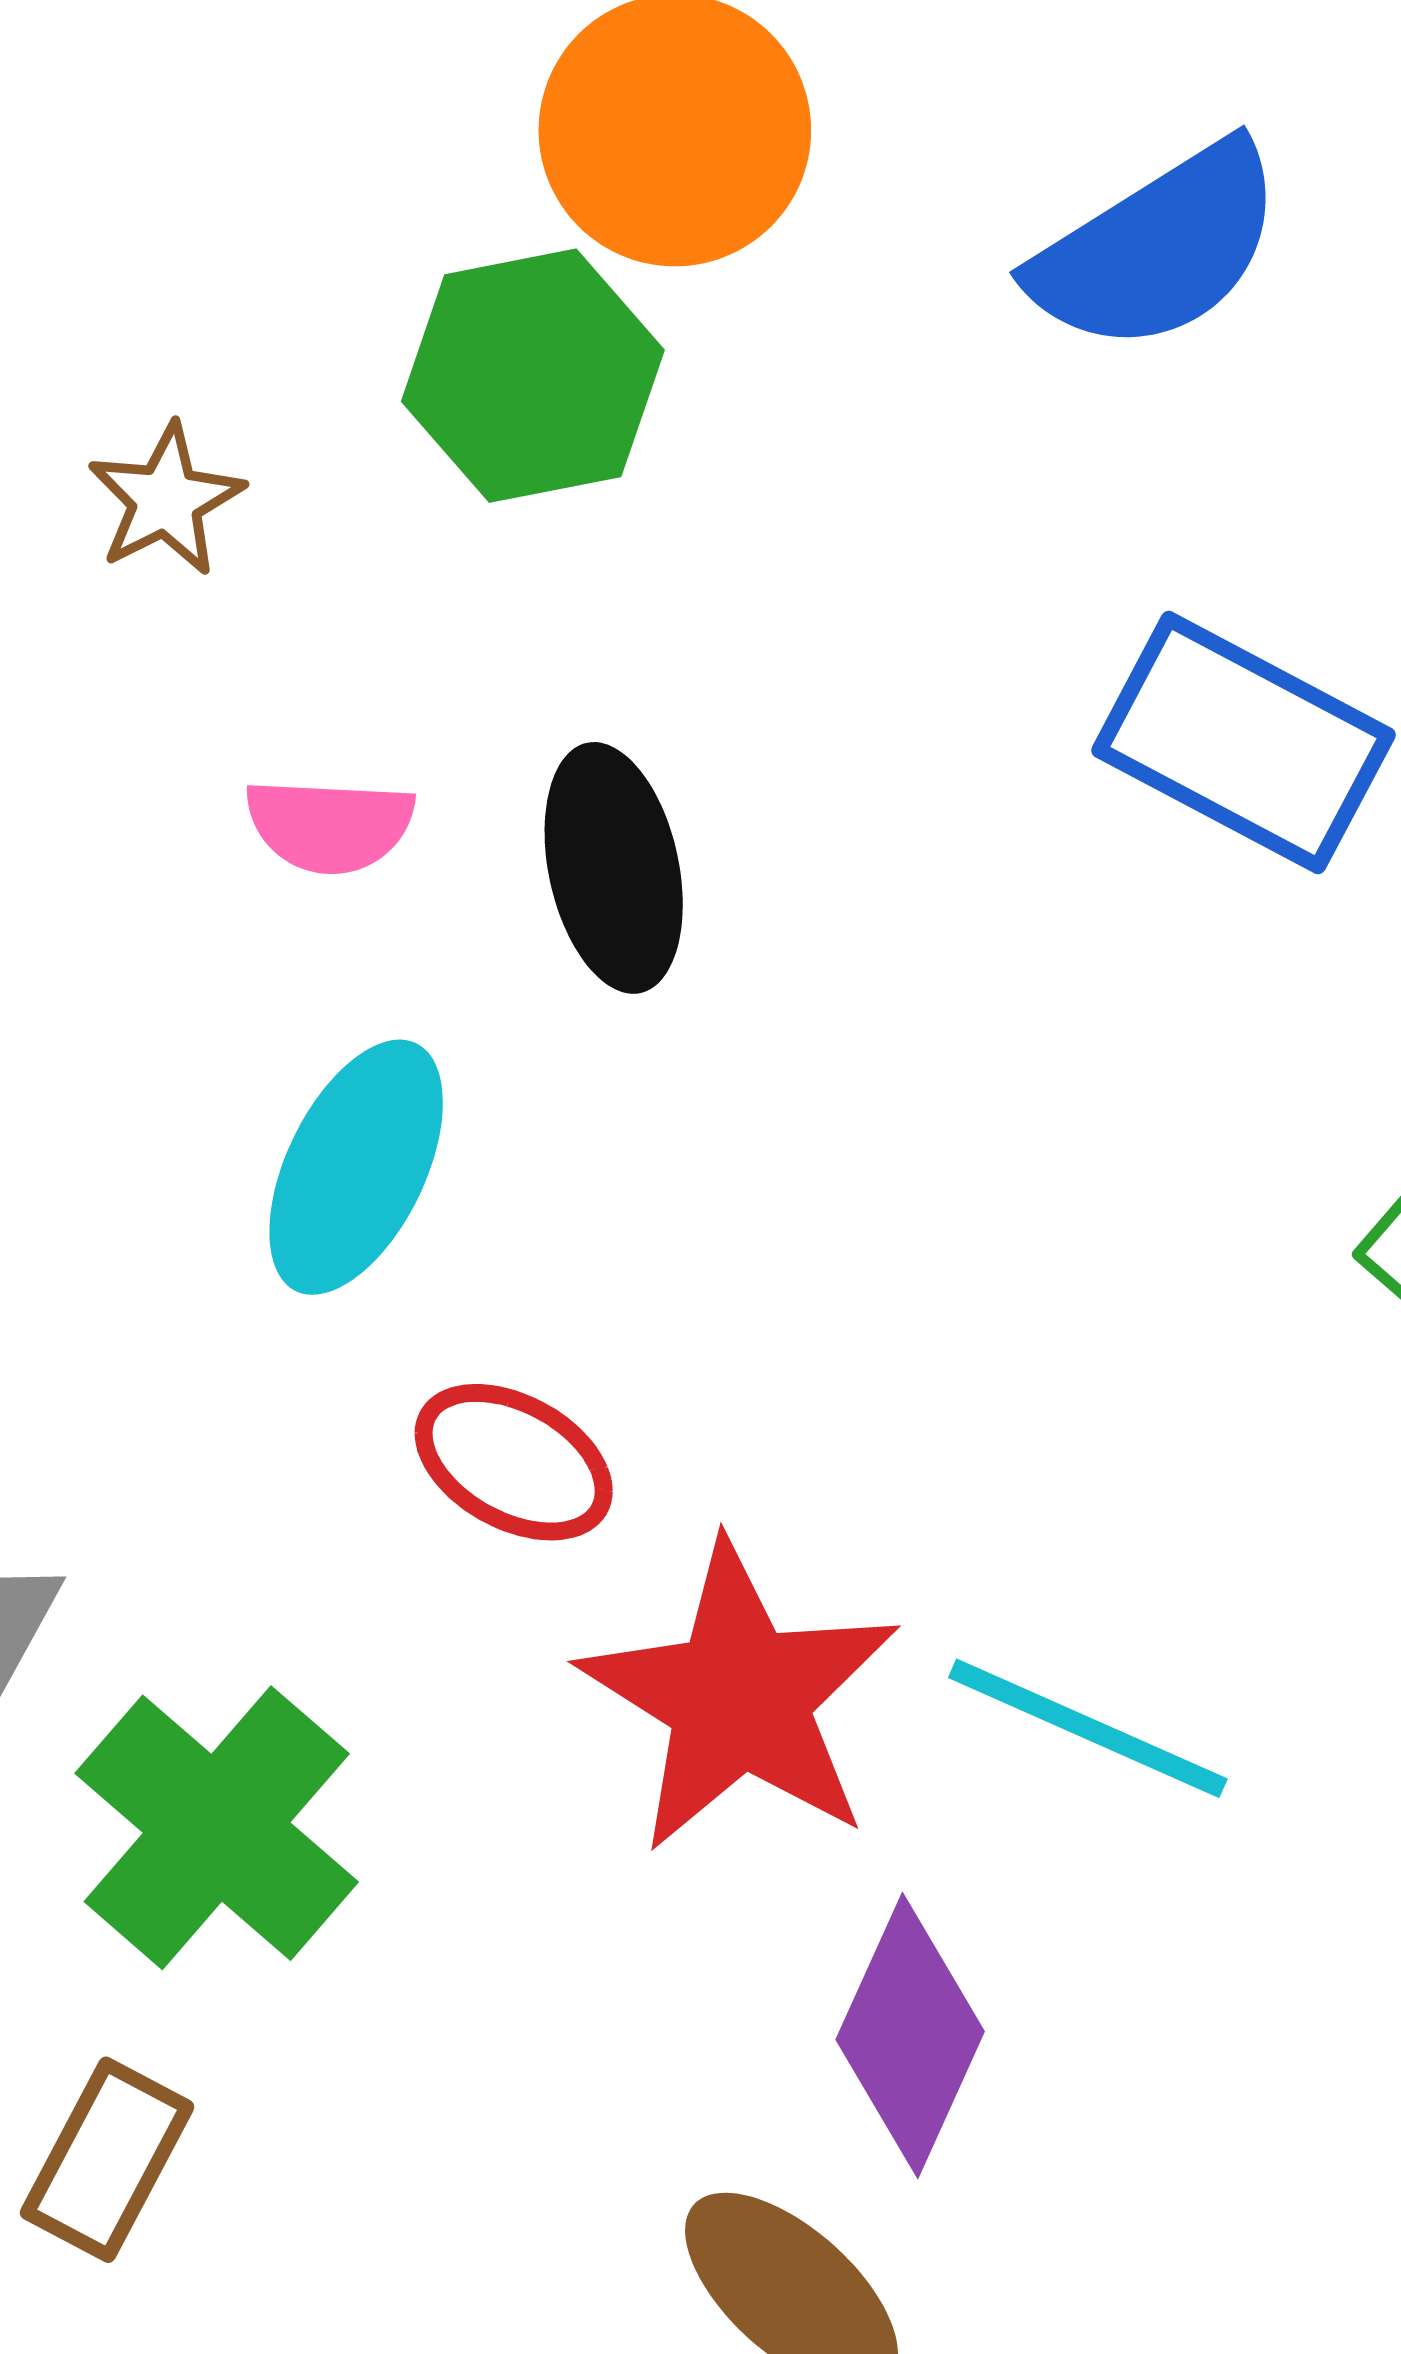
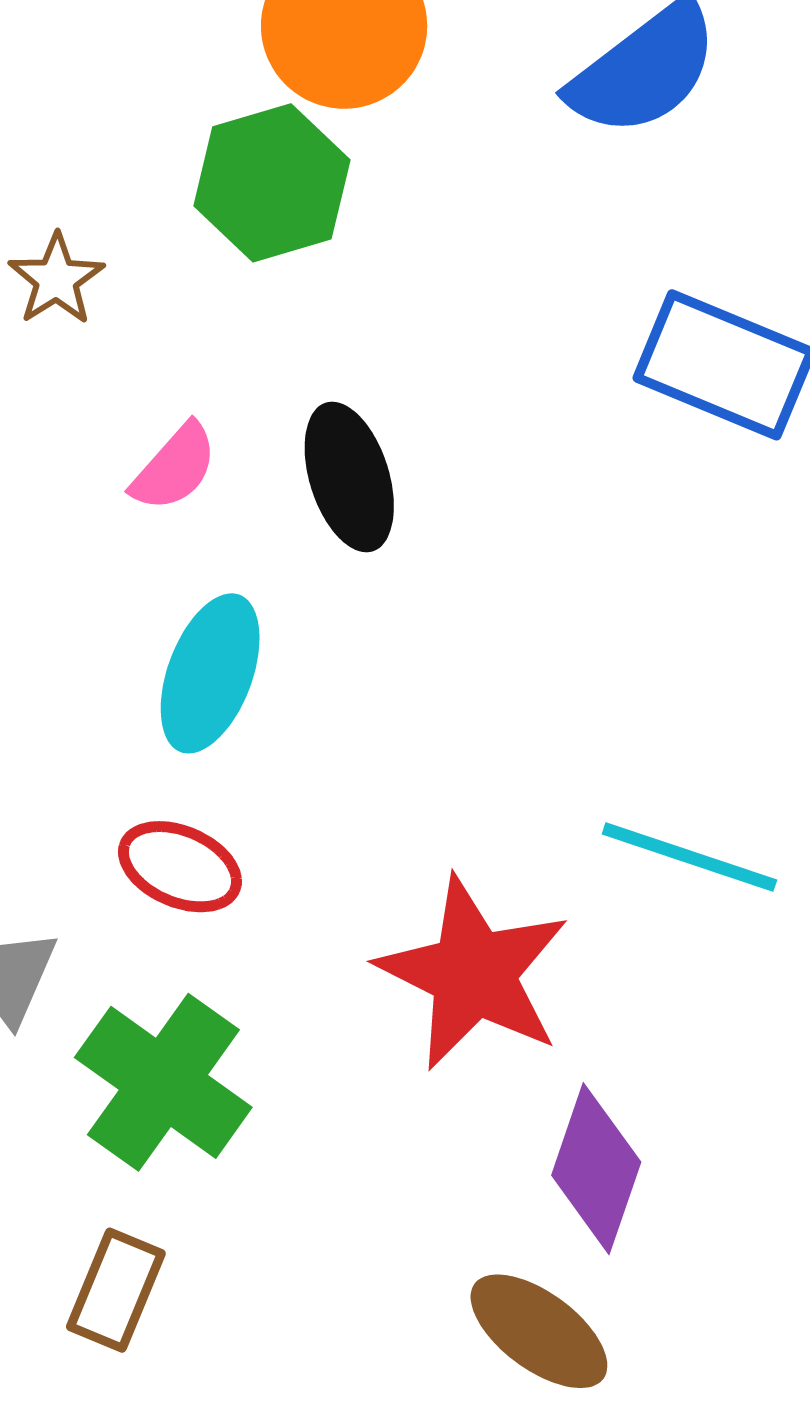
pink semicircle: (330, 825) -> (174, 467), turned -46
red ellipse: (514, 1462) -> (180, 867), moved
cyan line: (1088, 1728) -> (689, 857), moved

